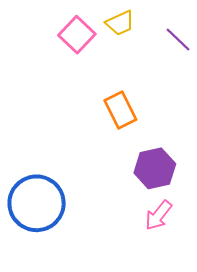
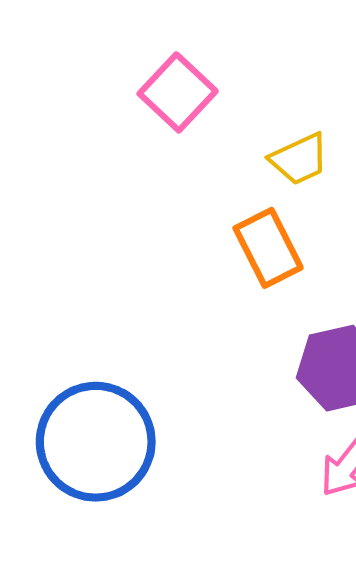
yellow trapezoid: (120, 23) -> (299, 159), moved

